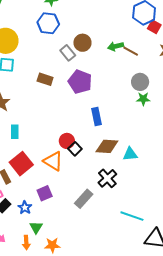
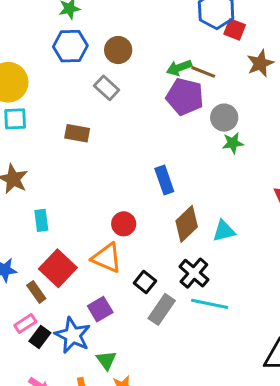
brown circle: (82, 43) -> (118, 50), moved
purple pentagon: (80, 82) -> (185, 97), moved
brown diamond: (107, 146) -> (187, 224), turned -40
black square: (75, 149) -> (145, 282), moved
blue star: (25, 208) -> (73, 335), size x1.6
cyan line: (132, 216) -> (210, 304), moved
green triangle: (36, 227) -> (106, 360), moved

